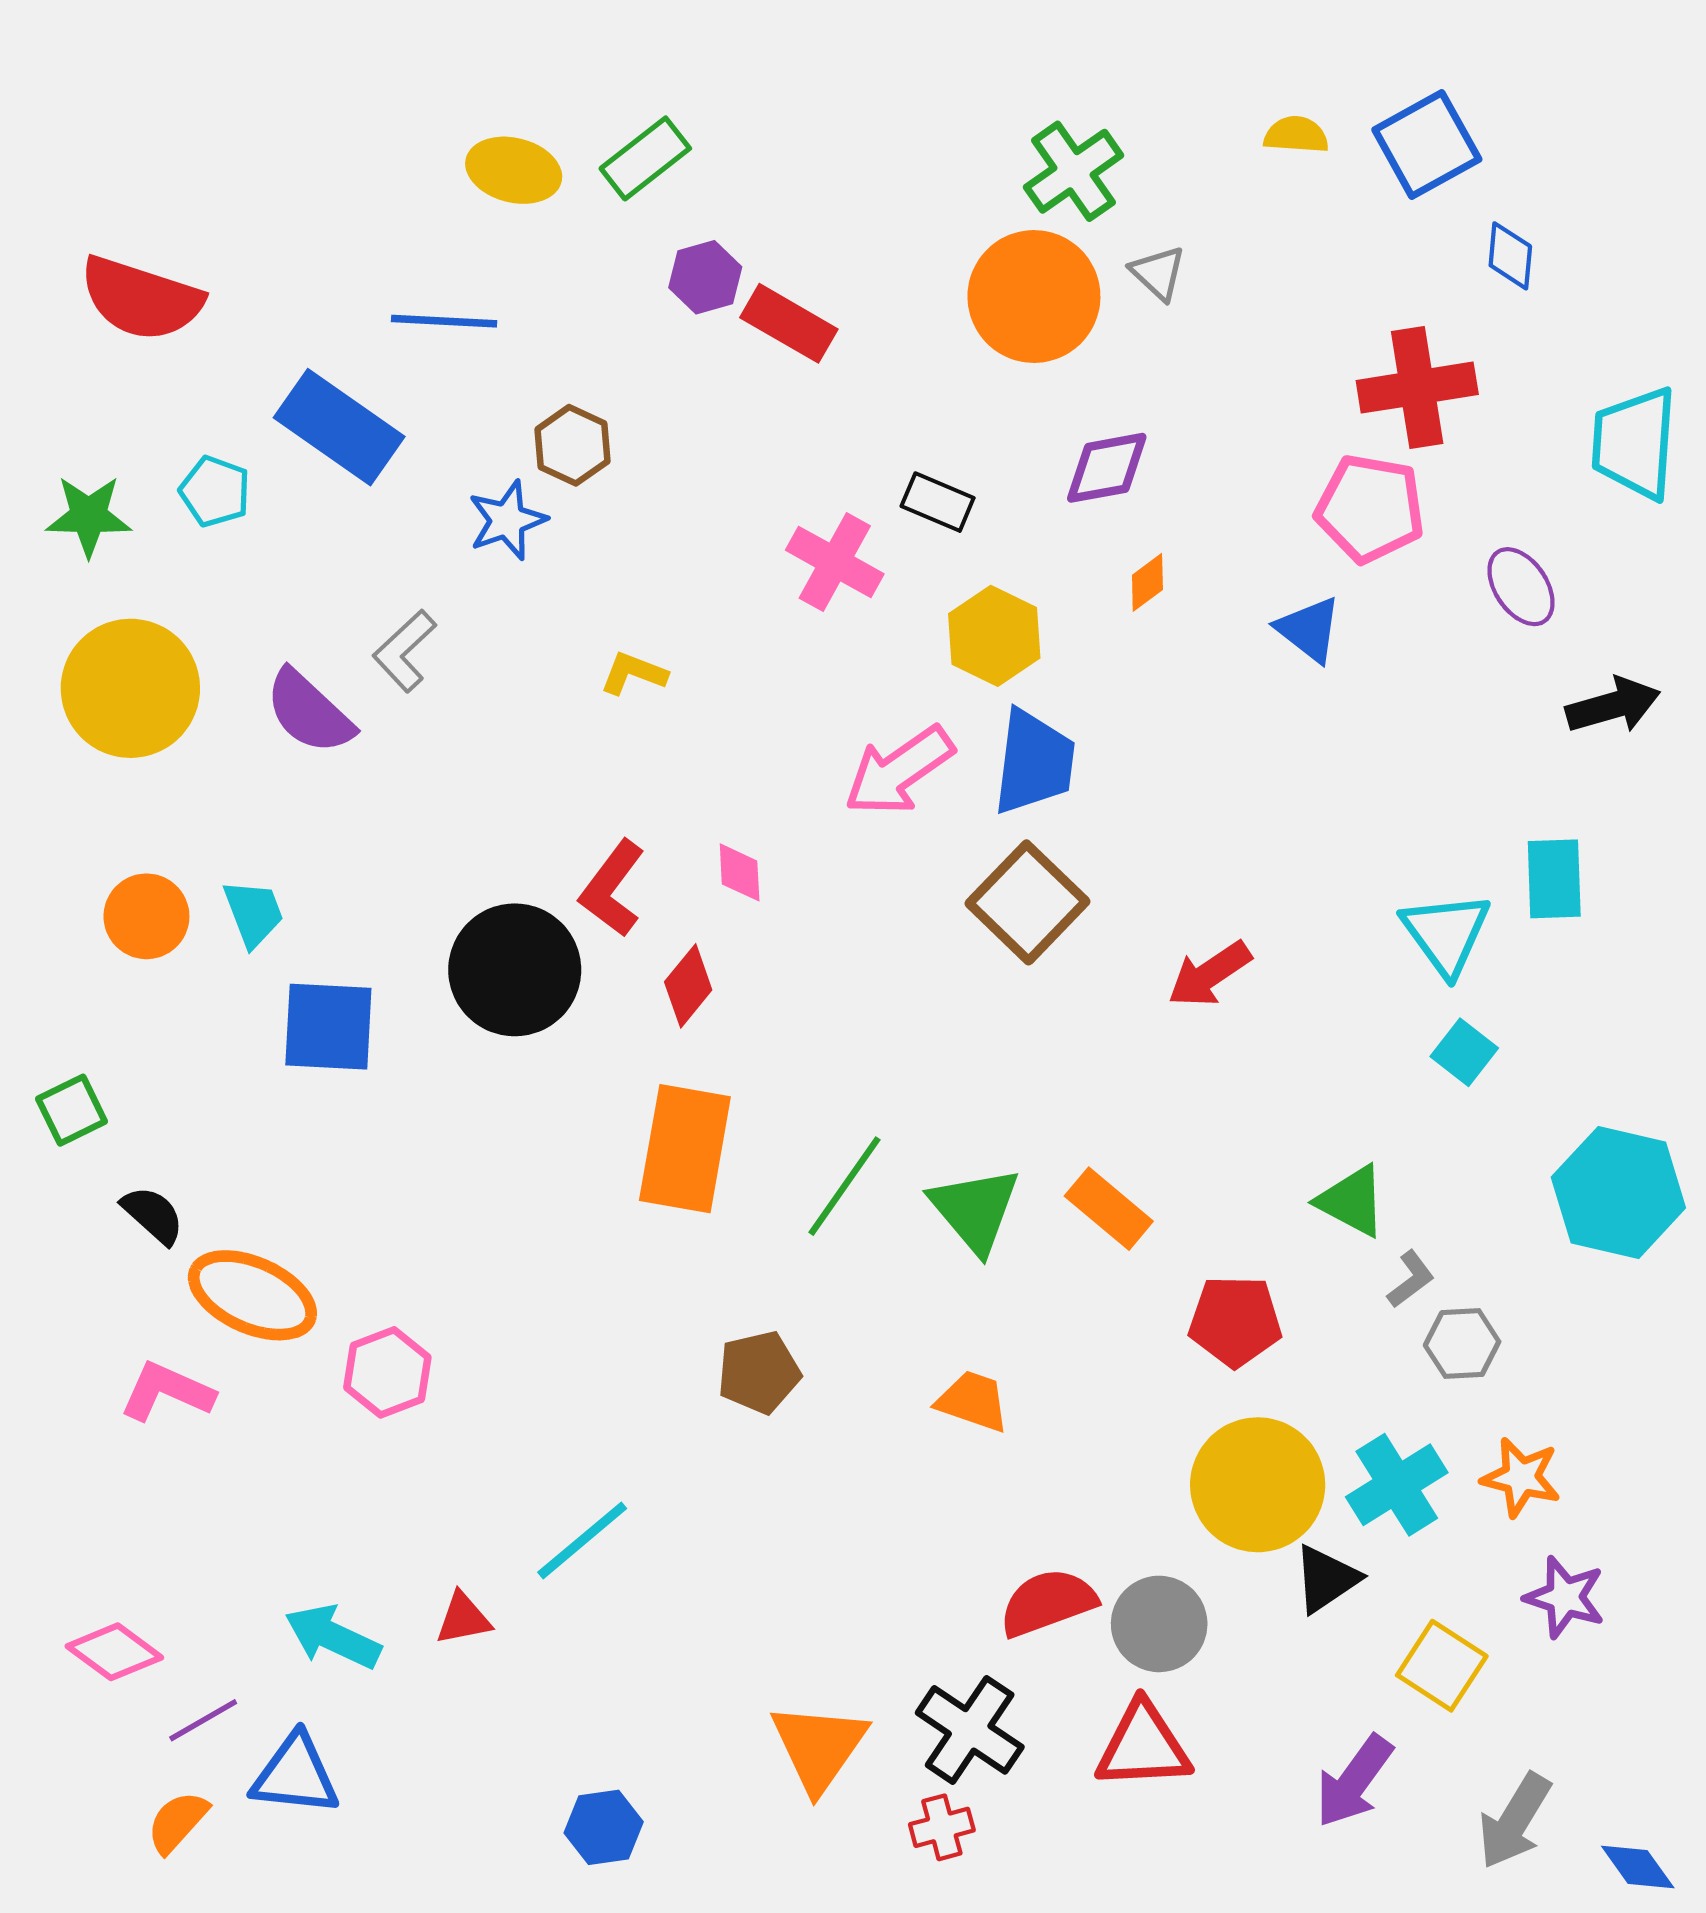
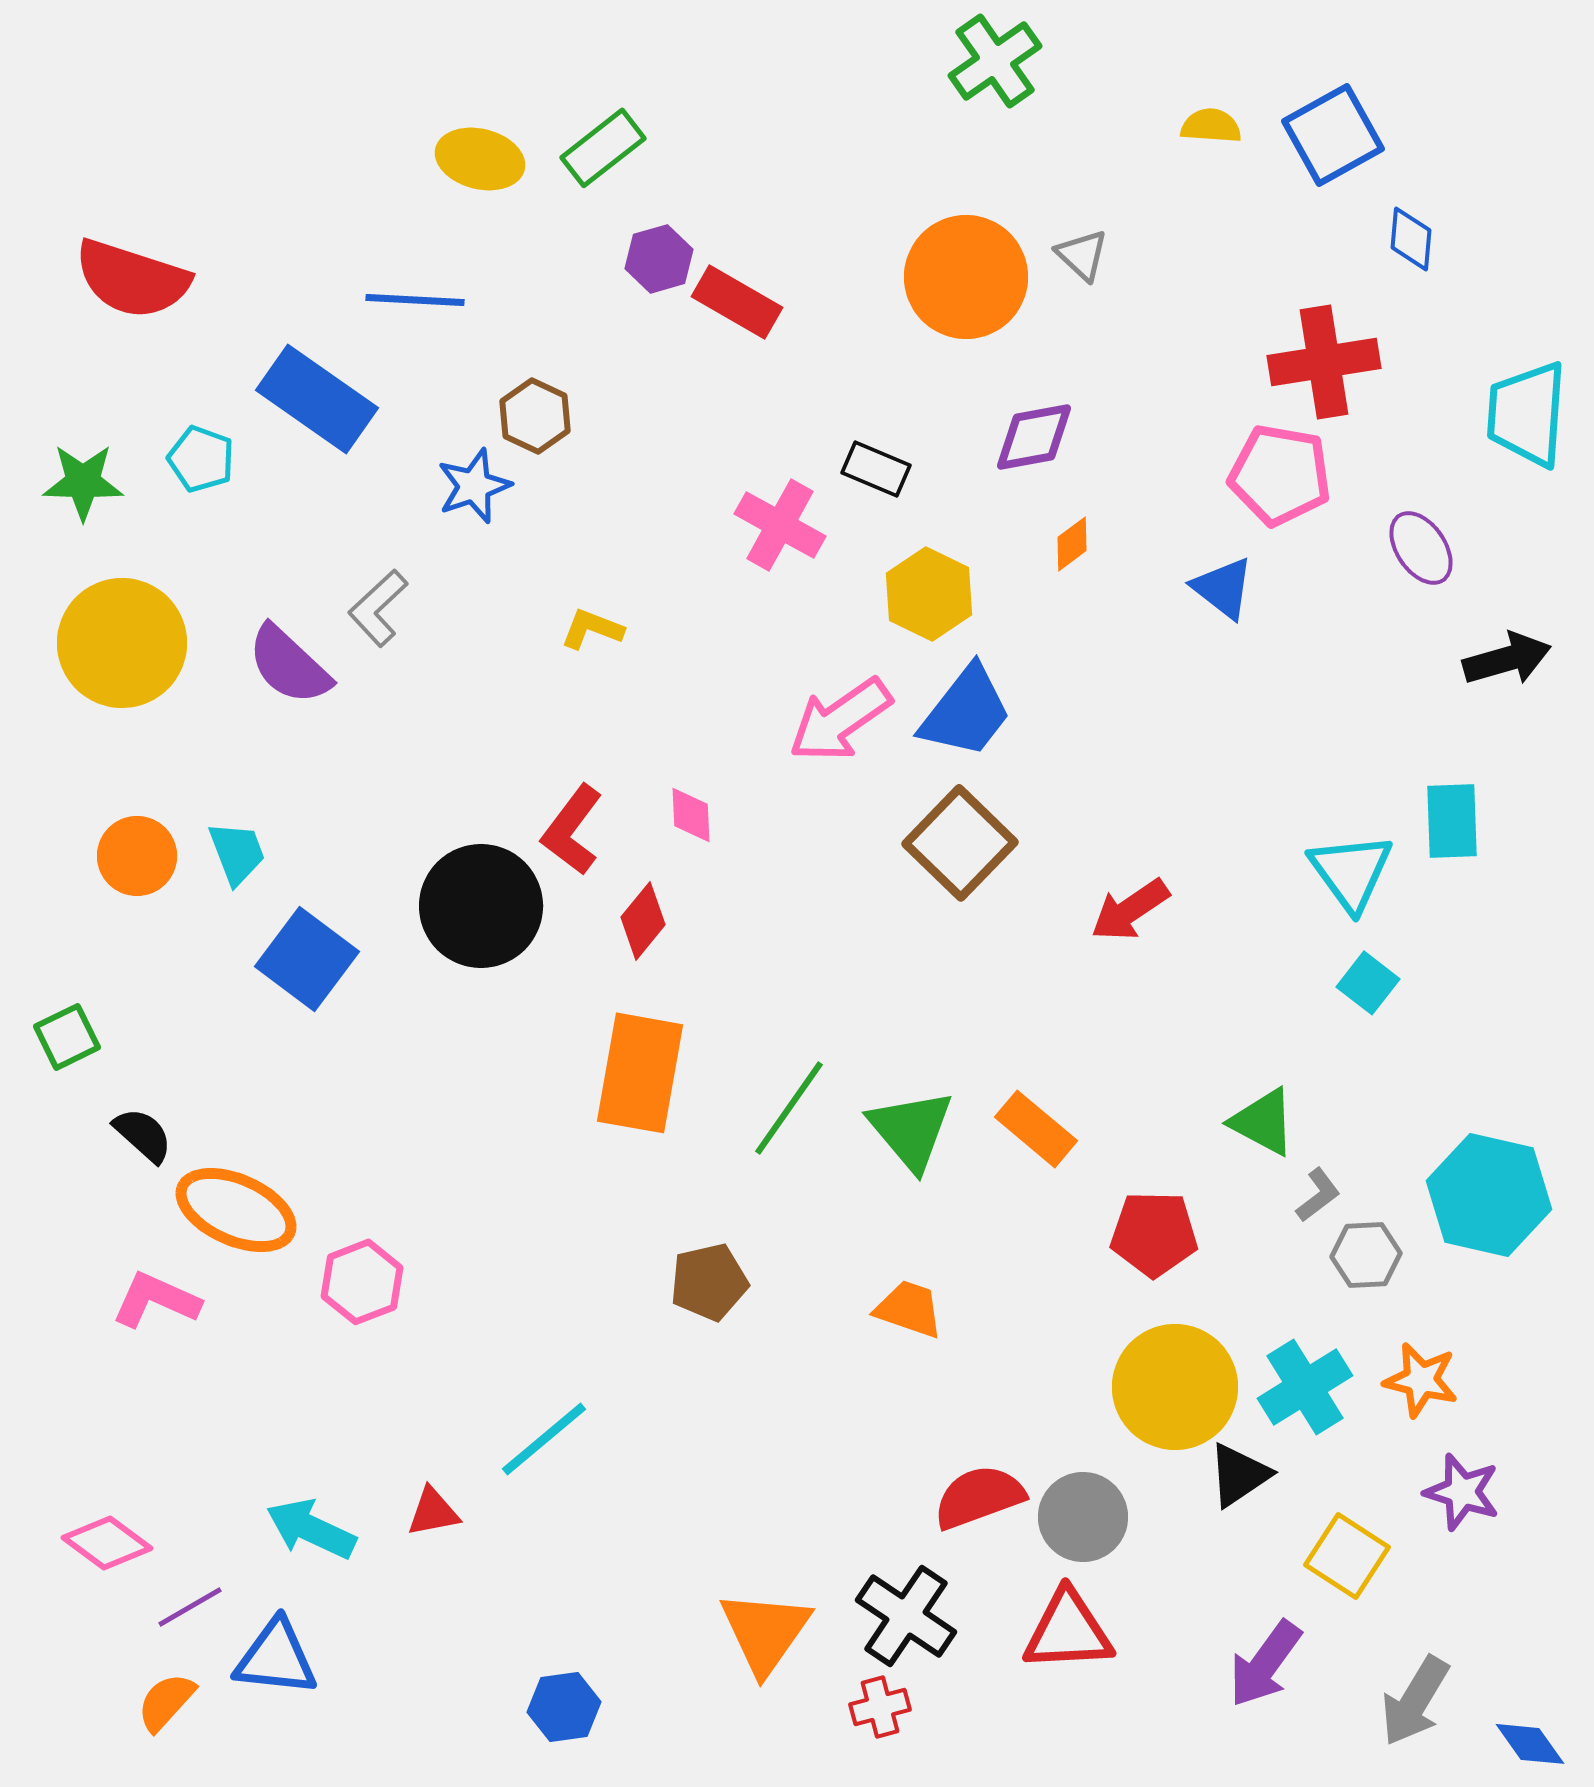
green cross: (1074, 171) -> (995, 61), moved
blue trapezoid: (1034, 762) -> (966, 712), turned 31
blue square: (328, 1027) -> (307, 959), turned 34
cyan hexagon: (1618, 1193) -> (1489, 1195), moved

